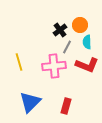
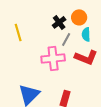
yellow line: (19, 62) -> (18, 32), moved

